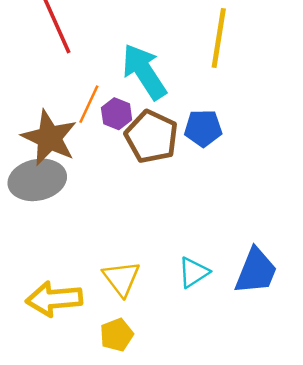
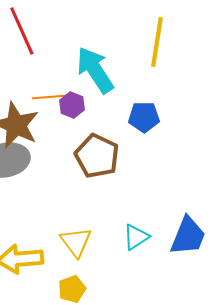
orange line: (89, 104) -> (49, 97), turned 60
brown pentagon: (151, 137) -> (97, 156), moved

